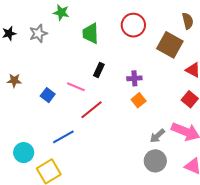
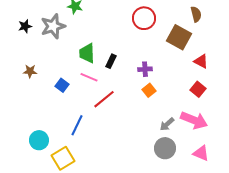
gray star: (38, 33) -> (53, 26), size x1.4
green trapezoid: (91, 33) -> (87, 53), moved
blue line: (63, 137) -> (77, 125), turned -35

